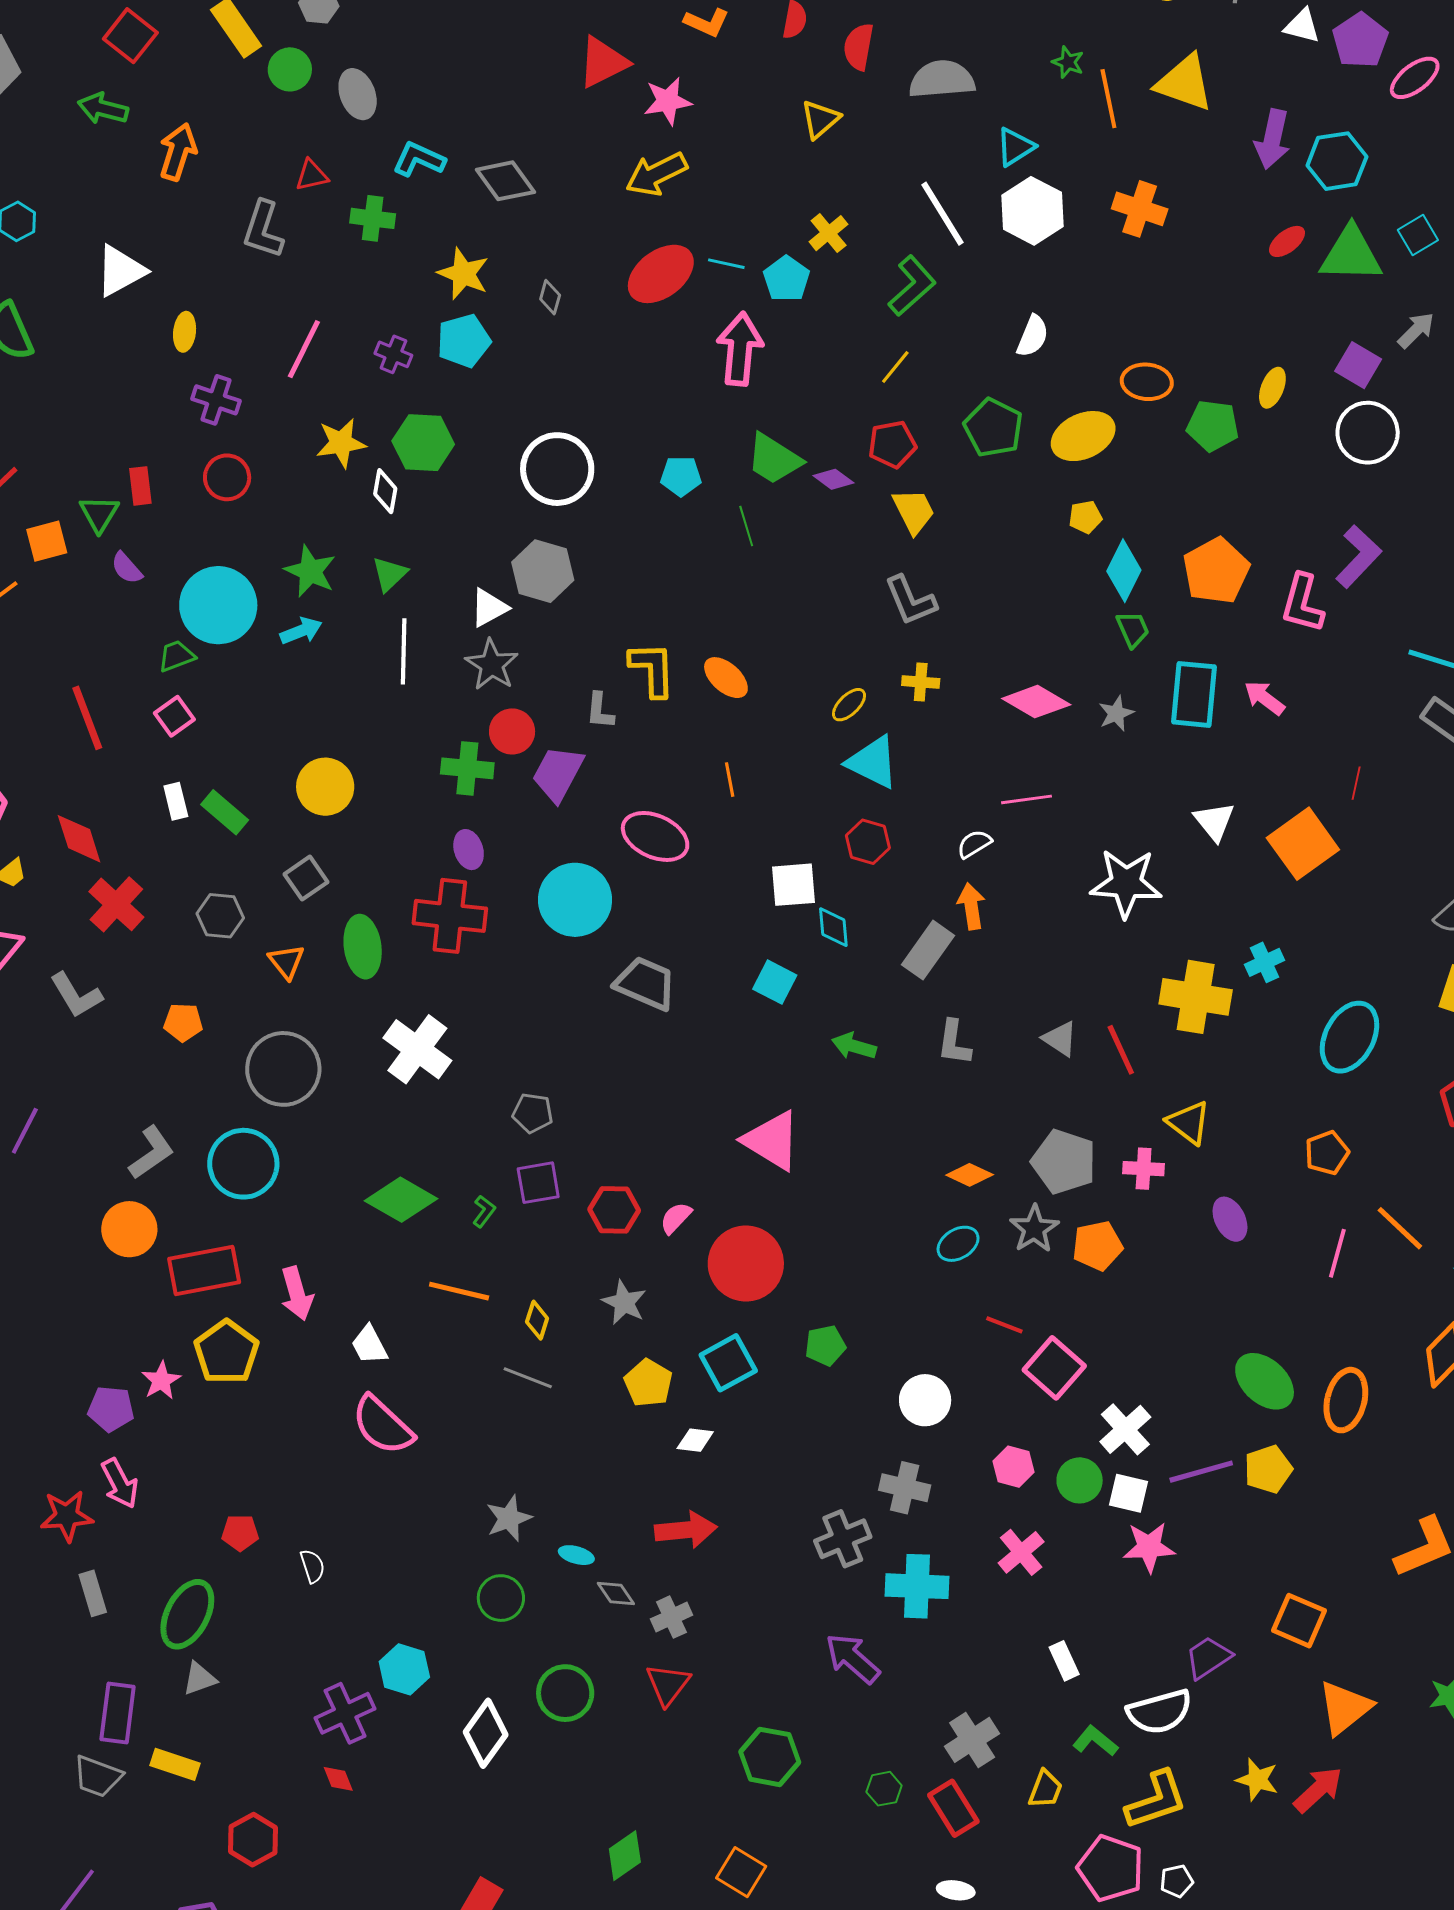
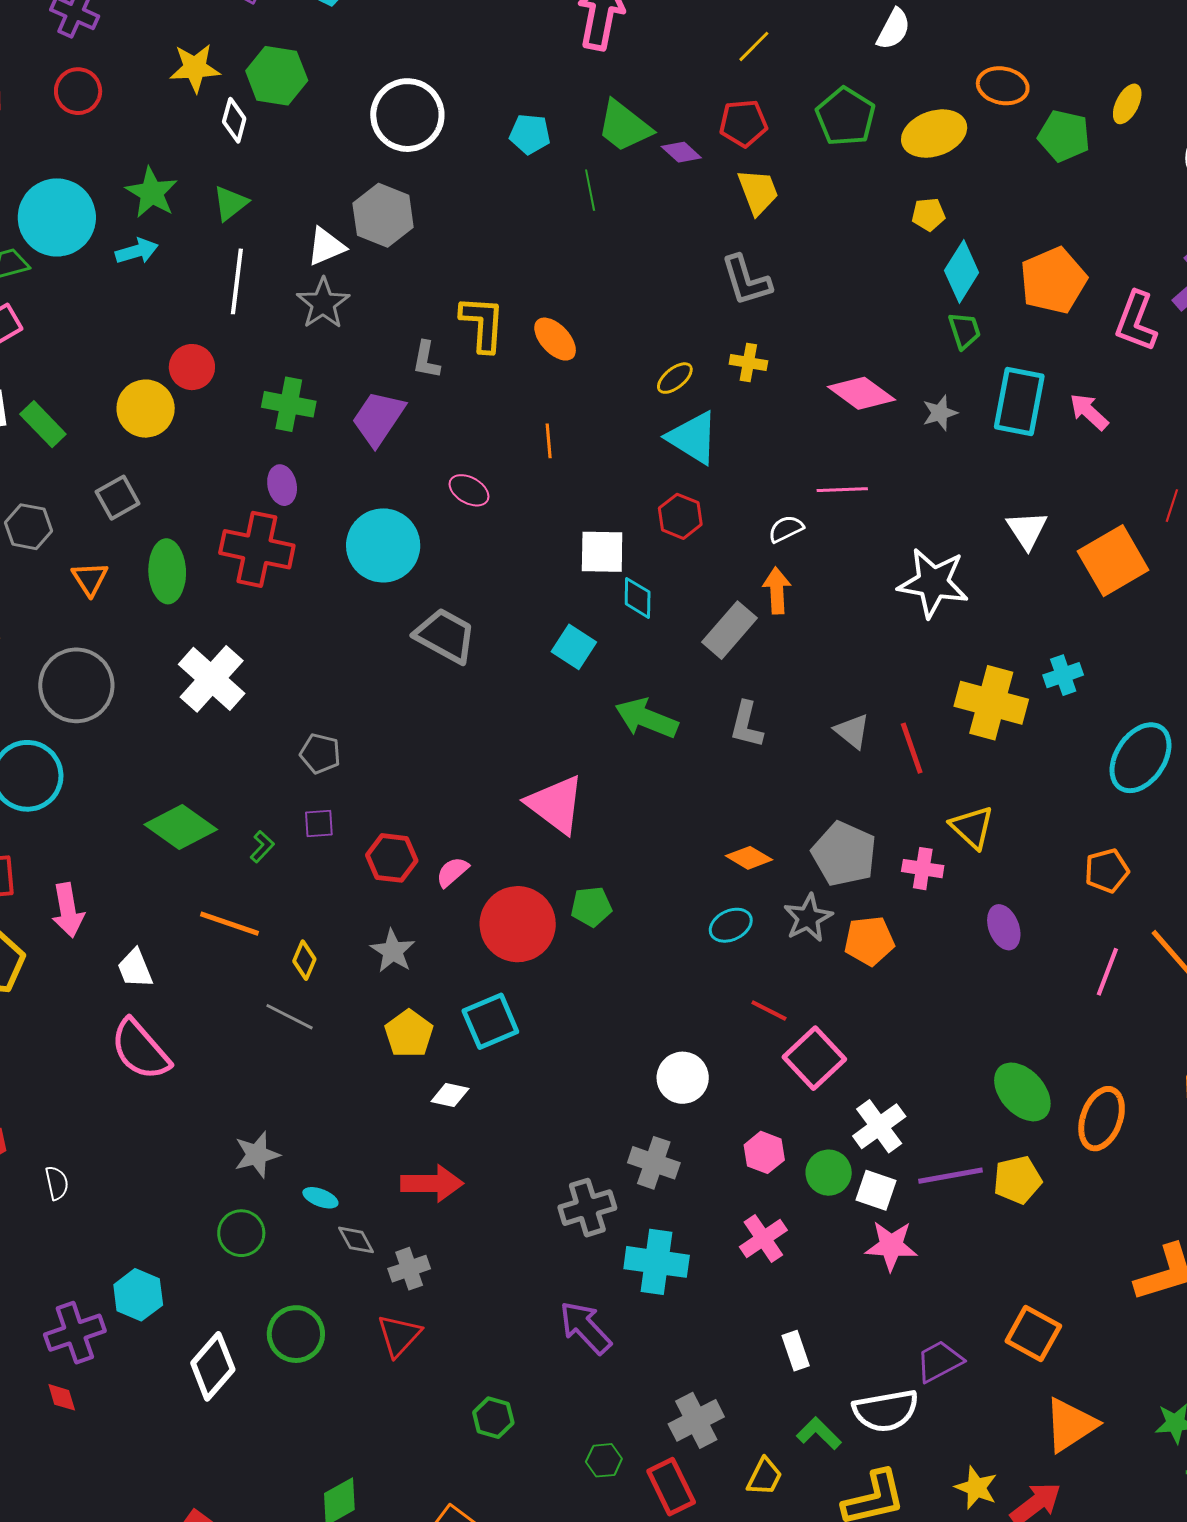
red circle: (512, 731) -> (192, 367), moved
pink ellipse: (655, 836) -> (469, 490), size x0.6
green arrow: (854, 1046) -> (647, 718), size x1.4
purple square: (538, 1183) -> (319, 823), size x0.7
green pentagon: (825, 1346) -> (591, 907), moved
green hexagon: (770, 1757) -> (493, 1418), size x0.7

